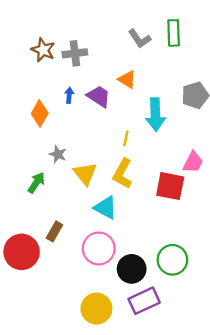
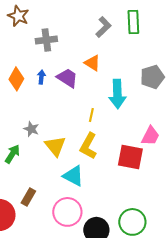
gray L-shape: (140, 39) -> (103, 27), turned -100
brown star: (43, 50) -> (18, 16), moved
orange diamond: (40, 113) -> (16, 79), moved

